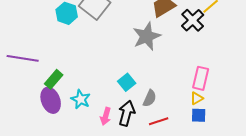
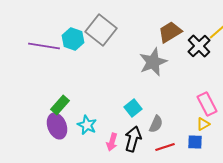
purple line: (23, 58) -> (44, 46), moved
pink rectangle: (201, 78) -> (207, 104), turned -40
blue square: (199, 115) -> (195, 142), moved

